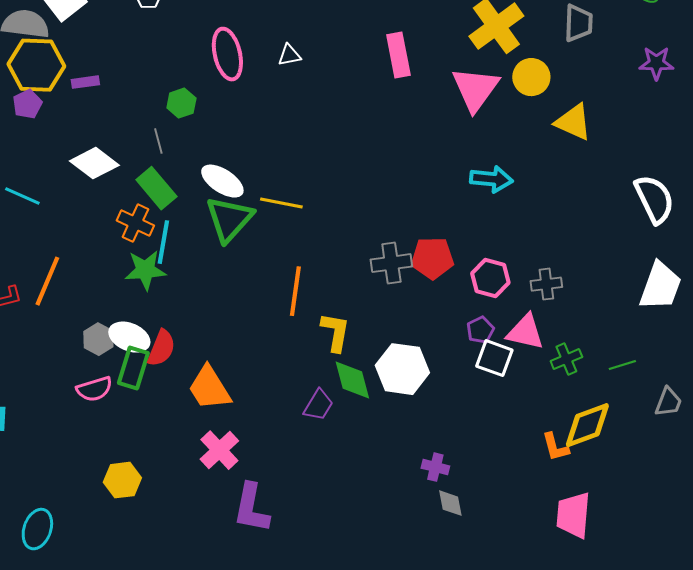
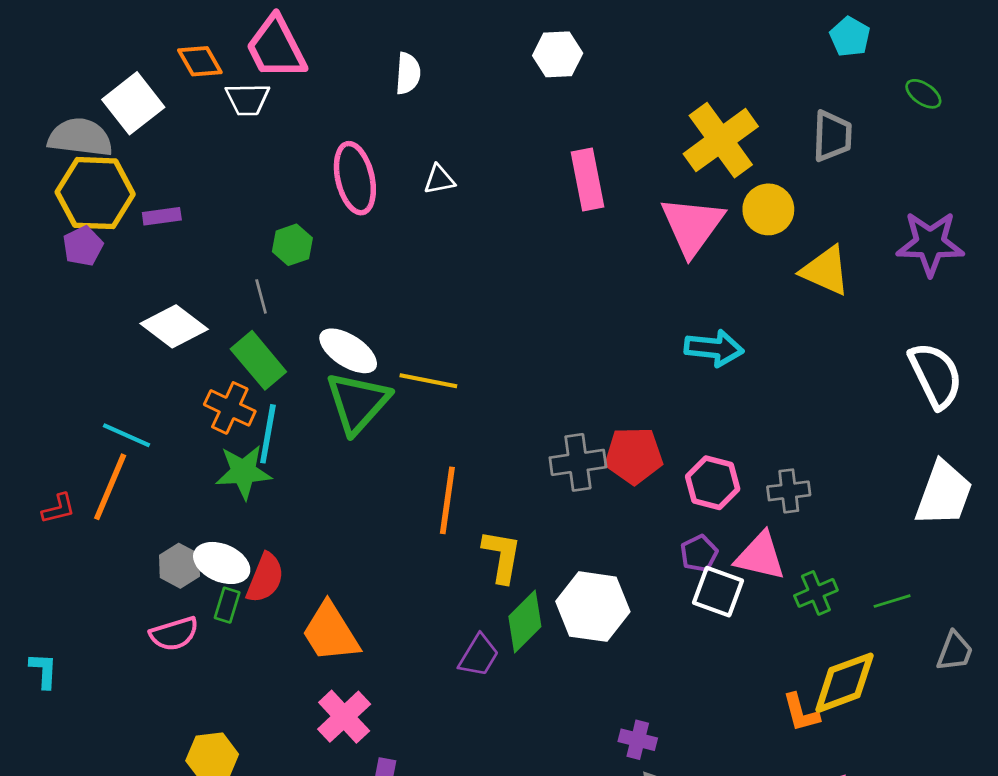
purple star: (656, 63) -> (930, 243), moved, size x1.4
cyan line: (22, 196) -> (126, 435), moved
green rectangle: (133, 368) -> (227, 605), size x0.6
green diamond: (352, 380) -> (525, 621), turned 60

